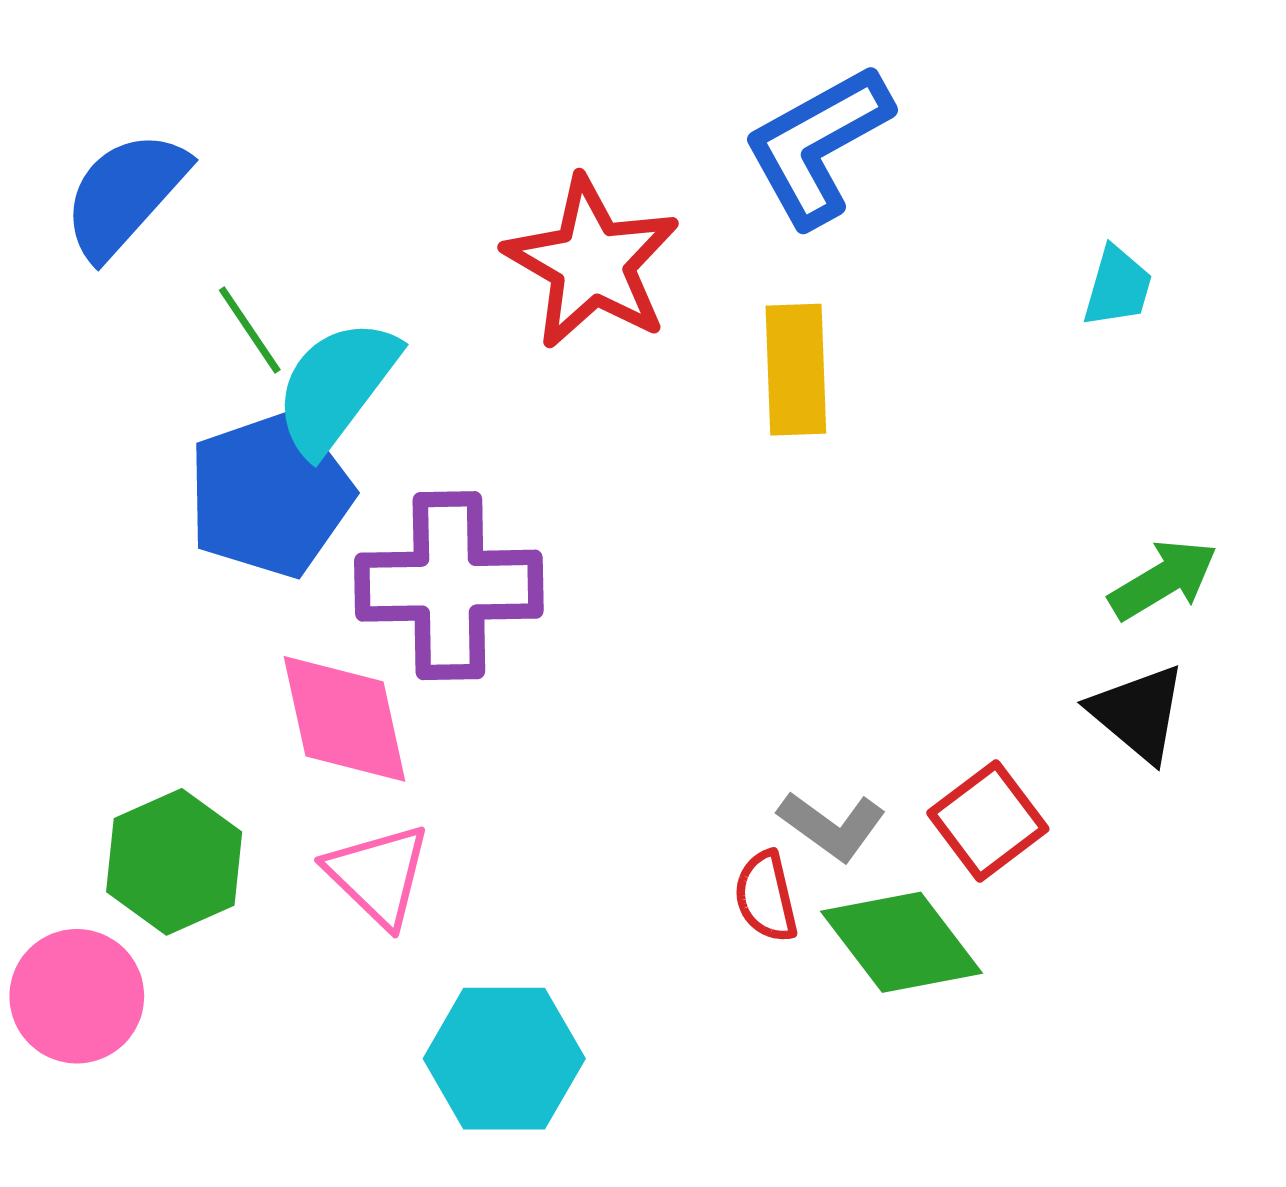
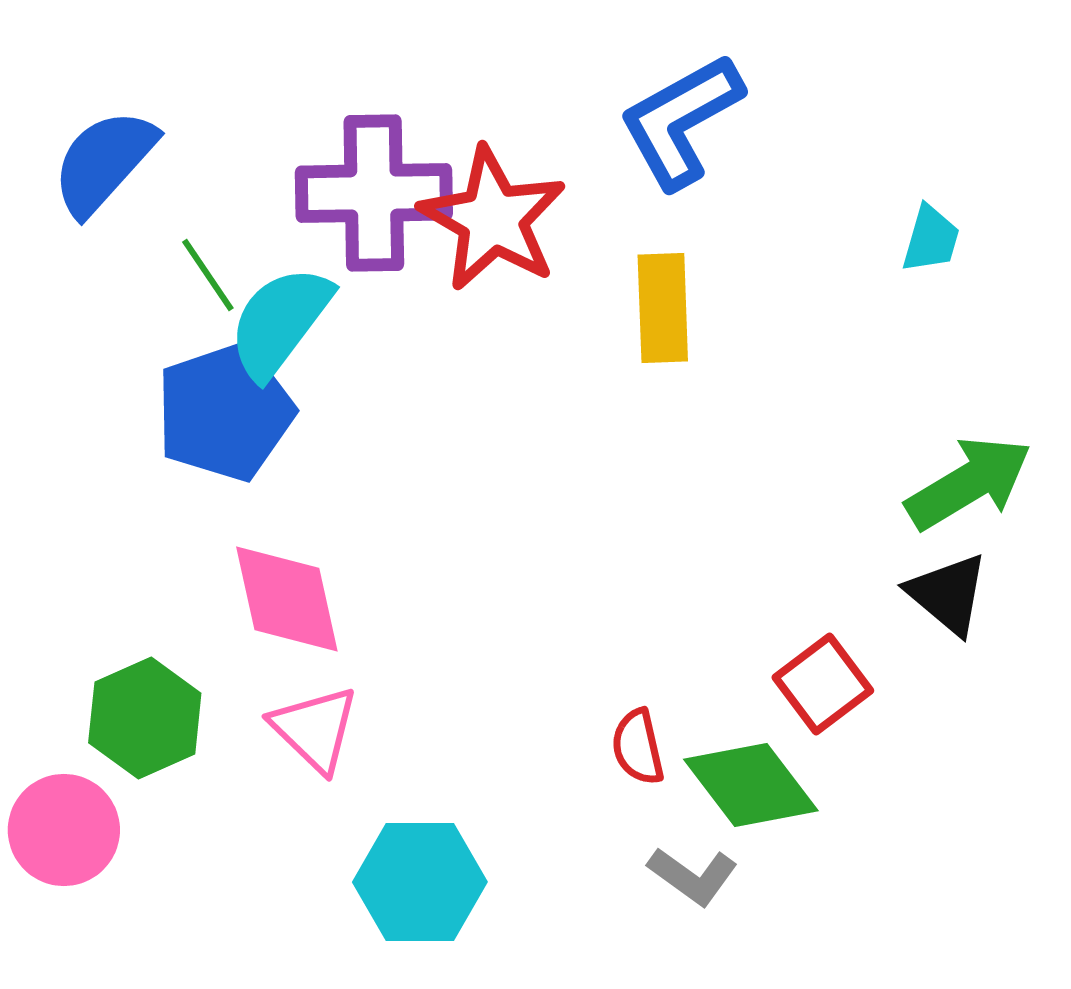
green arrow: (1163, 580) -> (969, 483), size x1.4
purple cross: (449, 586) -> (374, 193), moved
gray L-shape: (832, 826) -> (693, 876), moved

